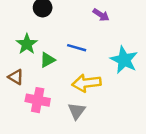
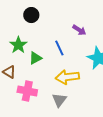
purple arrow: (101, 15) -> (79, 30), moved
blue line: (77, 48) -> (59, 48), turned 49

